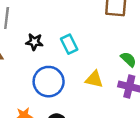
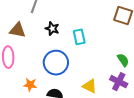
yellow triangle: (94, 79) -> (90, 86), moved

